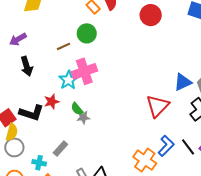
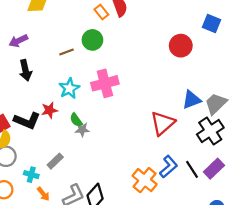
red circle: (151, 15) -> (181, 46), moved
pink cross: (84, 71) -> (105, 83), moved

